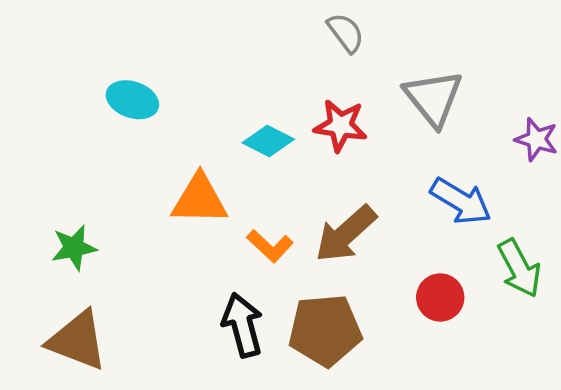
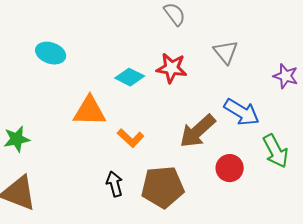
gray triangle: (433, 98) -> (226, 52), size x0.7
brown arrow: (346, 234) -> (198, 131), moved
black arrow: (242, 325) -> (115, 184), size x0.7

